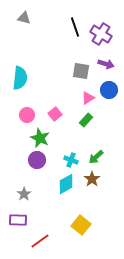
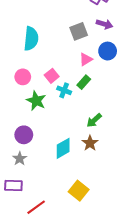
gray square: (81, 71) -> (79, 31), turned -30
cyan semicircle: (20, 78) -> (31, 39), moved
purple circle: (37, 160) -> (24, 135), moved
cyan cross: (71, 160) -> (64, 90), moved

